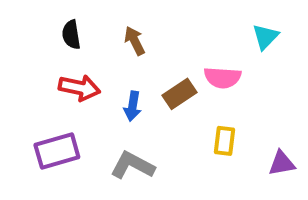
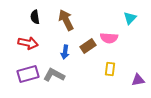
brown arrow: (135, 41) -> (66, 20), size x1.5
red arrow: (79, 88) -> (28, 43), moved
gray L-shape: (133, 165) -> (54, 75), moved

